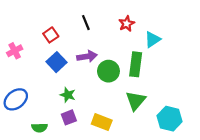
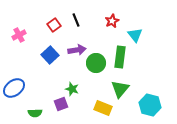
red square: (51, 35) -> (54, 25), moved
cyan triangle: (153, 39) -> (135, 35), turned -35
pink cross: (15, 51) -> (19, 35), moved
green star: (68, 95) -> (72, 89), moved
yellow rectangle: (102, 122) -> (103, 108), moved

